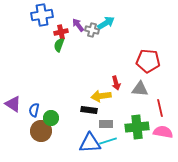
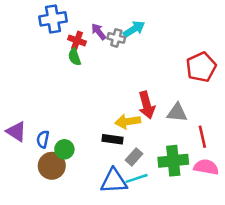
red cross: (61, 32) -> (77, 40), turned 32
green semicircle: (59, 45) -> (75, 57), turned -40
red pentagon: (148, 61) -> (201, 67), moved, turned -30
red arrow: (116, 83) -> (147, 105), size x1.5
gray rectangle: (106, 124) -> (134, 157), turned -48

